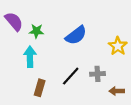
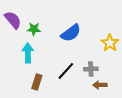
brown arrow: (117, 91) -> (100, 85), moved

